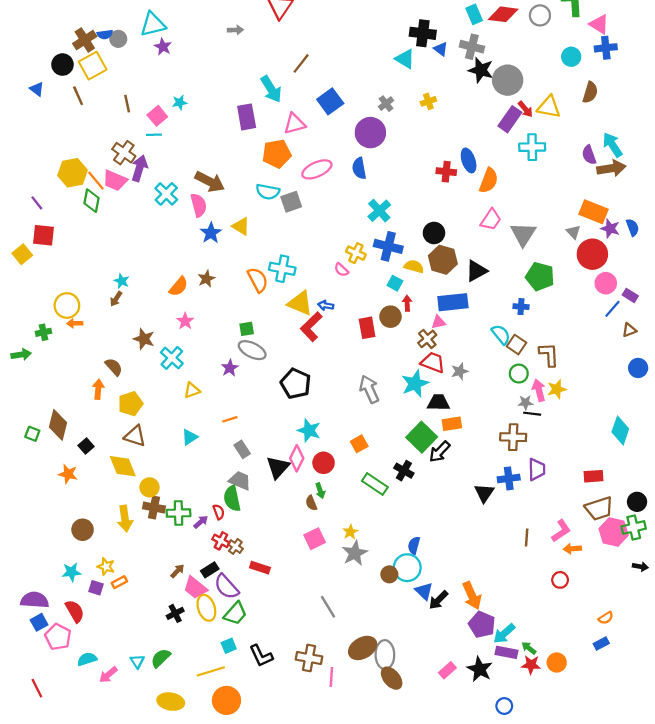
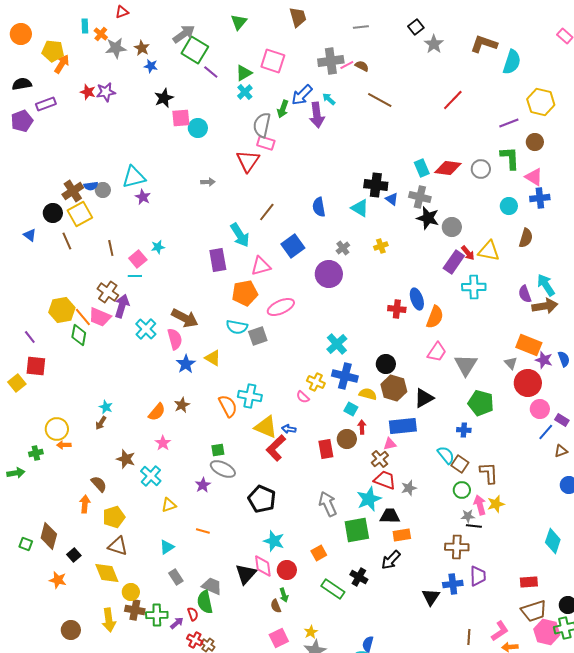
gray circle: (508, 80) -> (452, 227), size x0.7
blue semicircle: (359, 168) -> (319, 207), moved
orange line: (230, 419) -> (203, 531), turned 32
green square: (422, 437) -> (357, 530), moved, turned 36
gray rectangle: (242, 449) -> (176, 577), moved
pink diamond: (297, 458) -> (263, 566), turned -35

